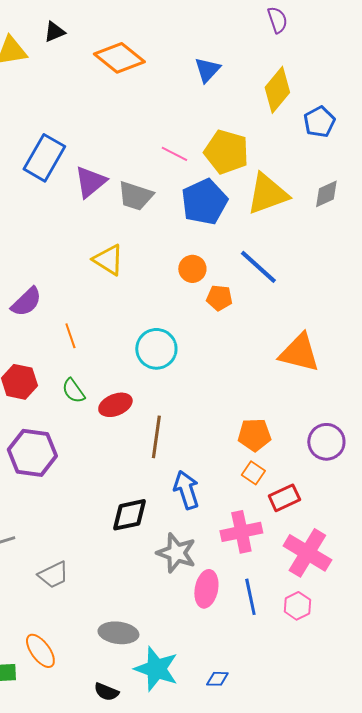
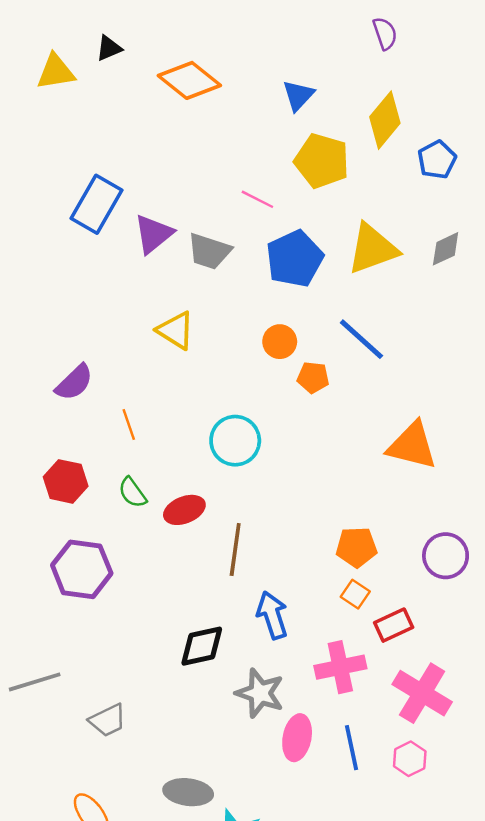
yellow pentagon: (226, 152) -> (322, 161), moved

